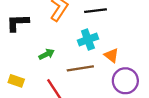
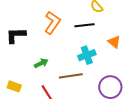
cyan cross: (88, 40) -> (87, 55), moved
orange triangle: (111, 55) -> (114, 42), moved

